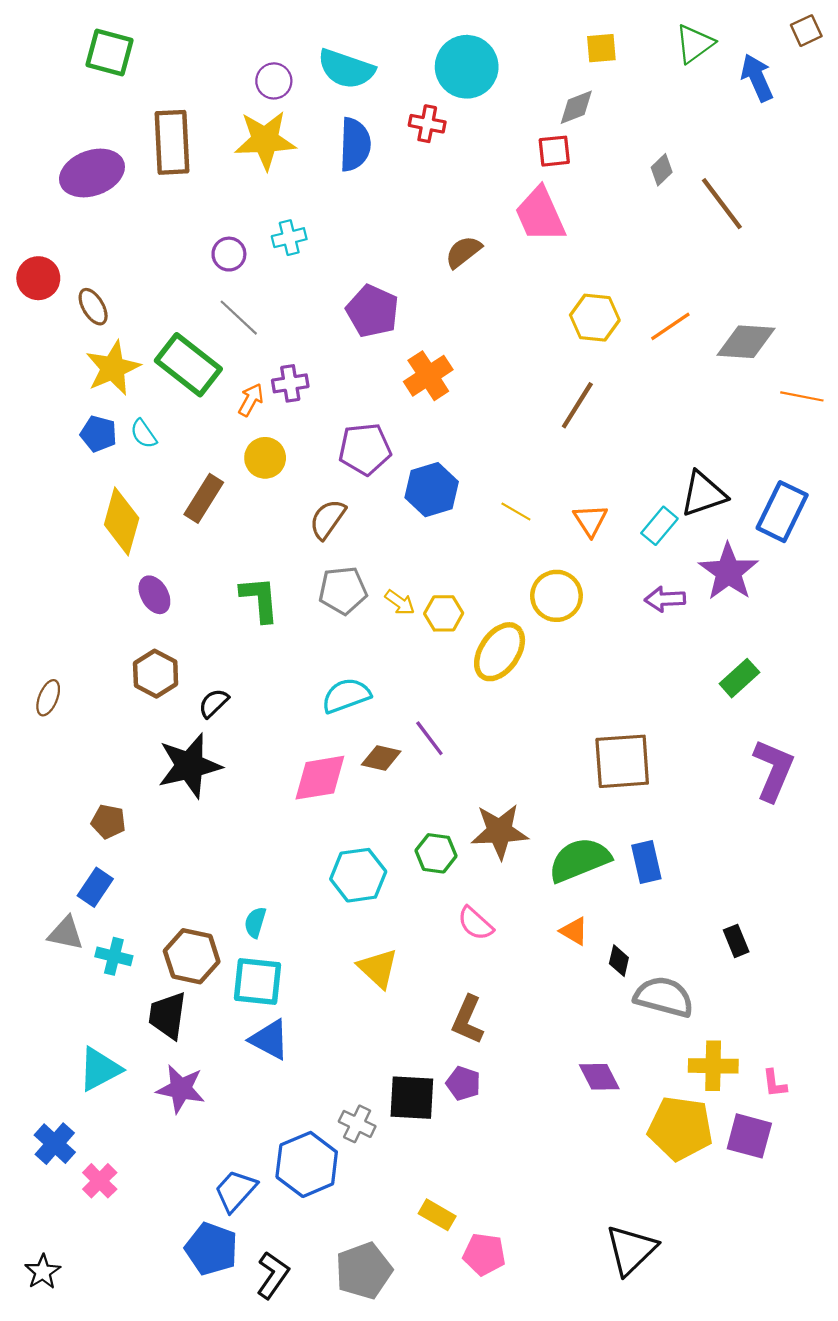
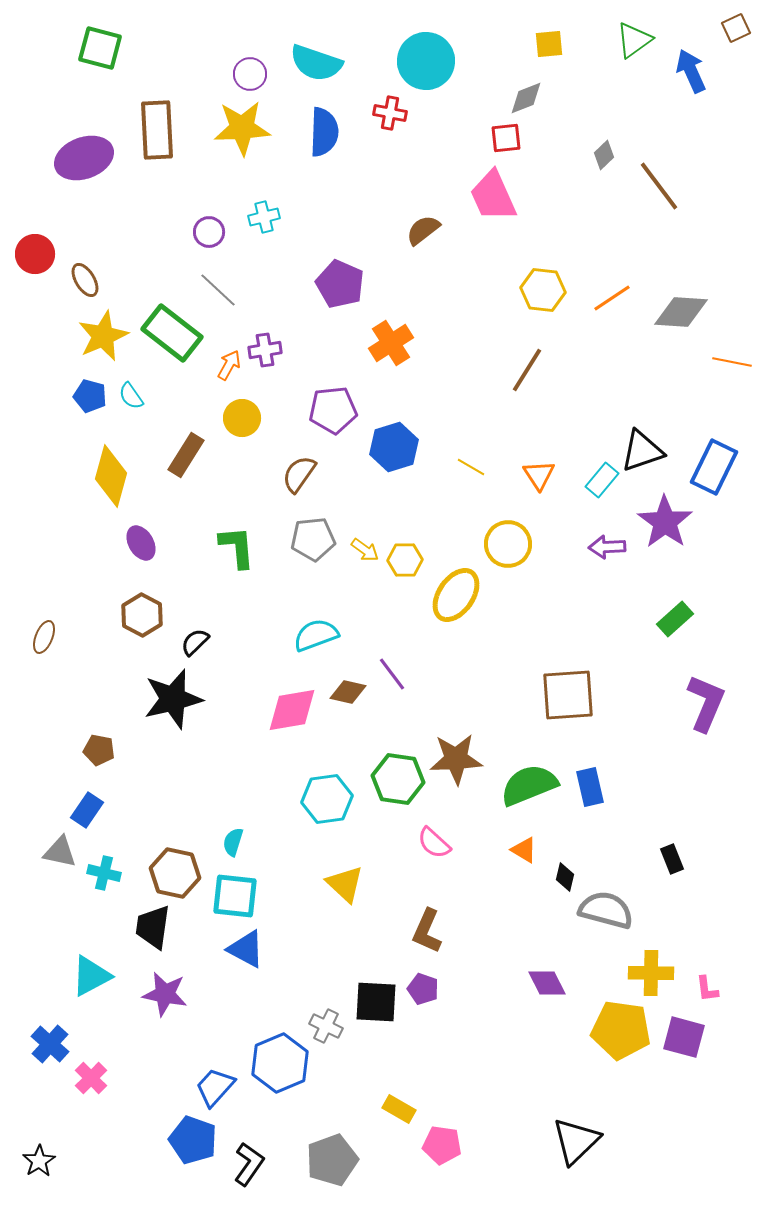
green hexagon: (436, 853) -> (398, 779), size x1.4

